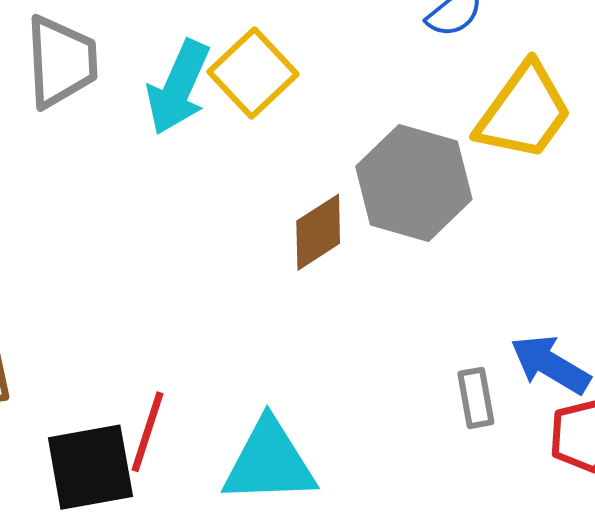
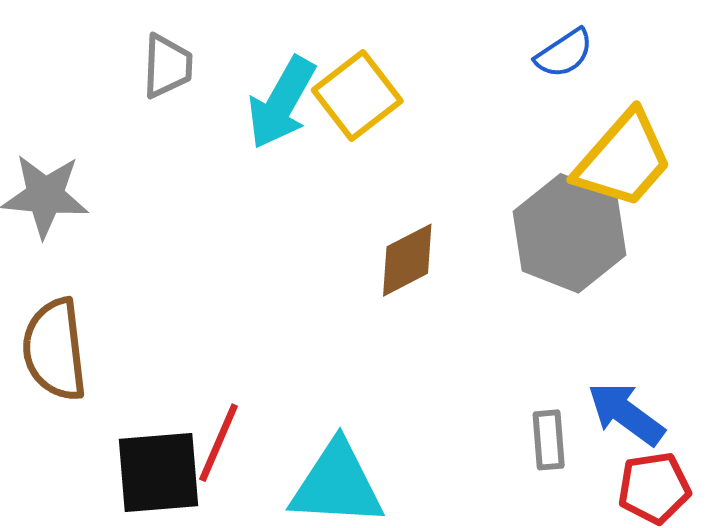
gray trapezoid: (61, 62) -> (167, 66), size x0.7
gray hexagon: (414, 183) -> (570, 233), moved

